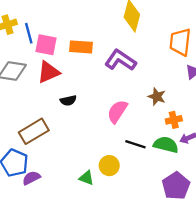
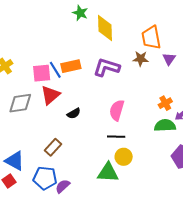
blue line: (29, 33) -> (55, 70), moved
brown star: (157, 97) -> (141, 59), moved
brown rectangle: (34, 131) -> (53, 147), size x0.7
black line: (135, 144) -> (116, 137), moved
green triangle: (87, 178) -> (108, 173), size x1.6

